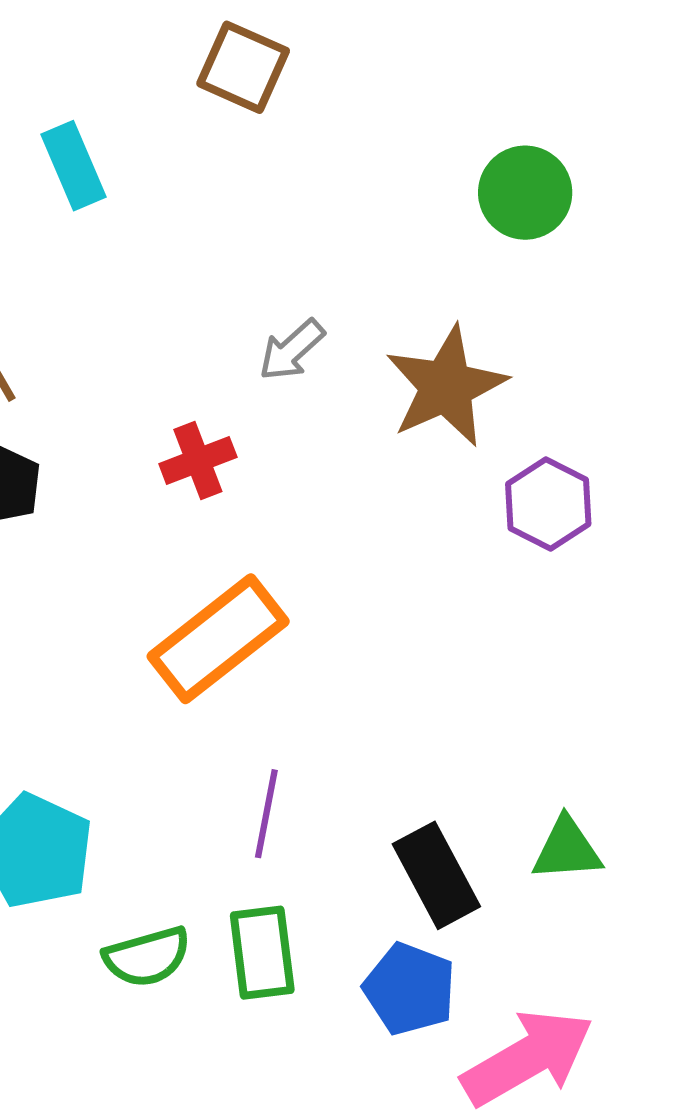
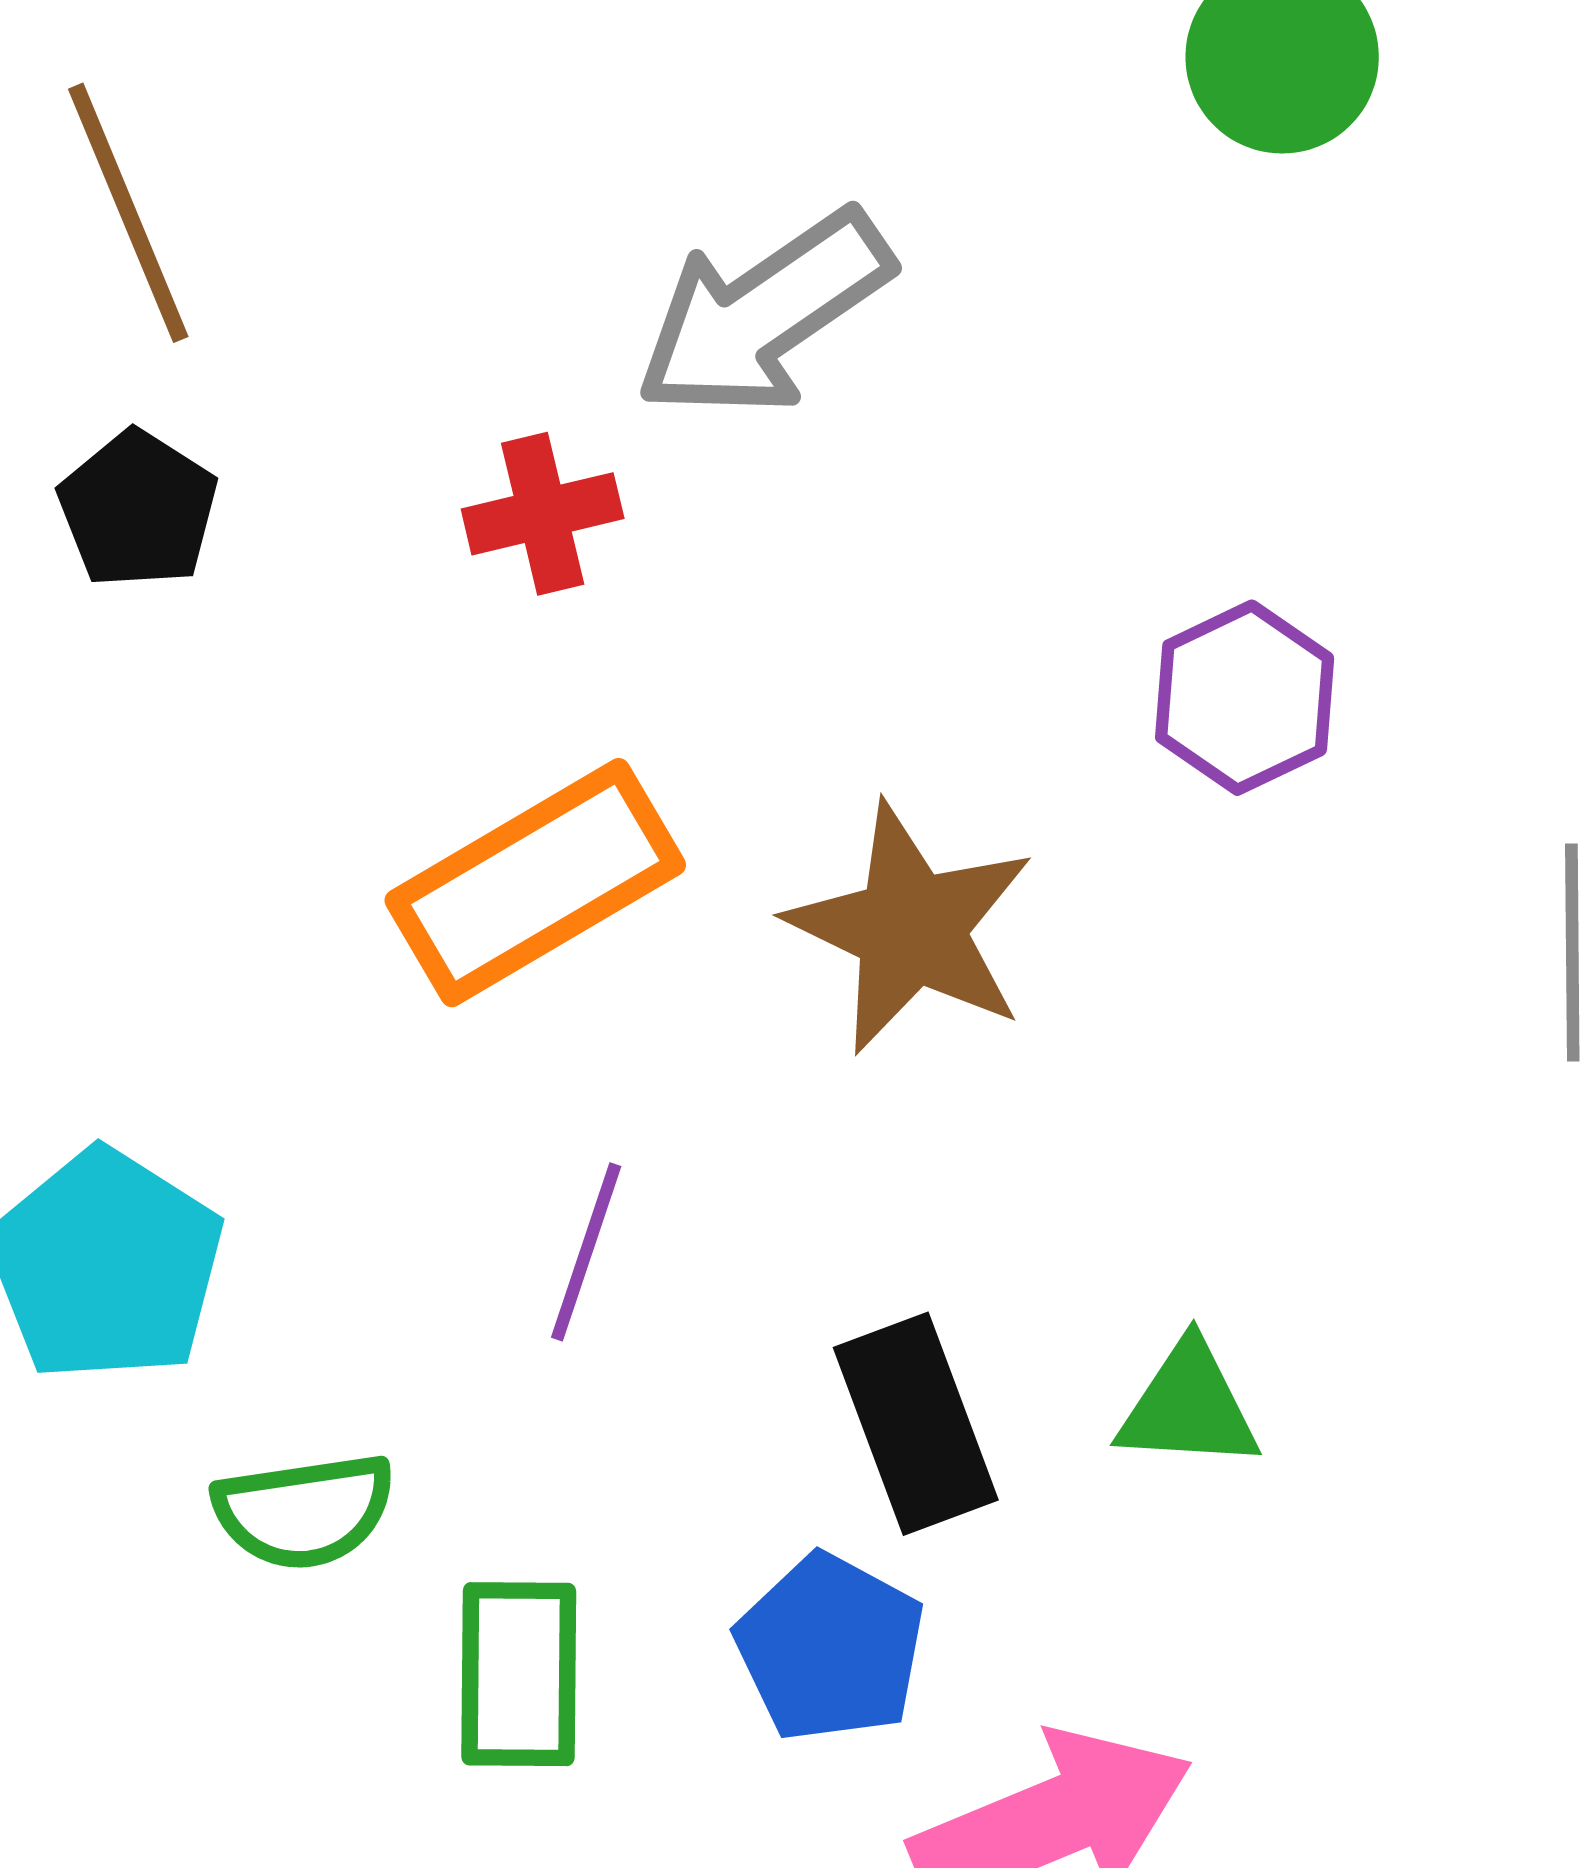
gray arrow: (292, 350) -> (764, 314), size x1.8
brown star: (446, 386) -> (911, 928), moved, turned -30
green rectangle: (262, 953) -> (519, 1674), moved

